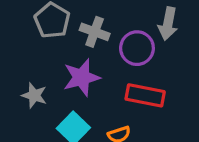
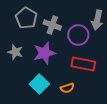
gray star: (34, 95) -> (15, 52), moved

